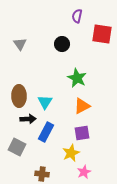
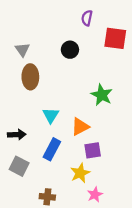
green star: (77, 78) -> (102, 95), moved
brown ellipse: (19, 96) -> (30, 77), moved
orange triangle: (82, 106) -> (80, 127), moved
black arrow: (28, 119) -> (17, 135), moved

